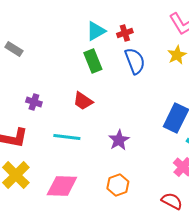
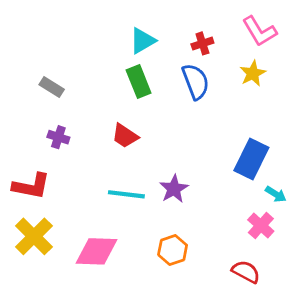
red cross: (125, 33) -> (202, 43), moved
gray rectangle: (14, 49) -> (52, 87), moved
cyan line: (67, 137) -> (126, 194), moved

